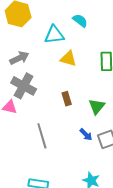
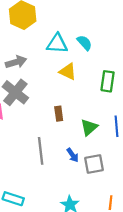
cyan semicircle: (80, 21) -> (84, 43), moved
gray line: (42, 136) -> (41, 151), moved

